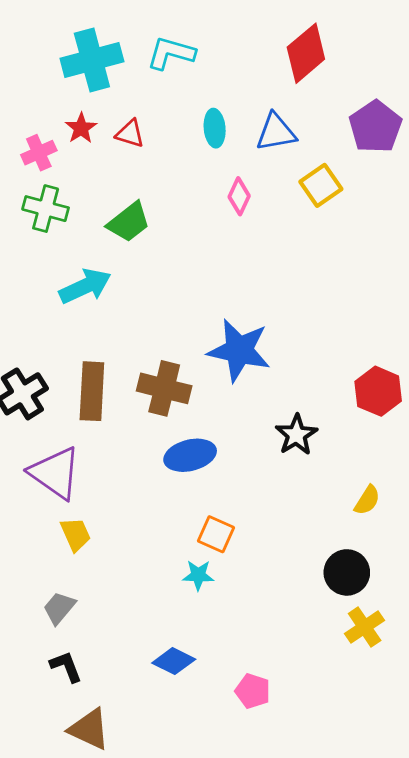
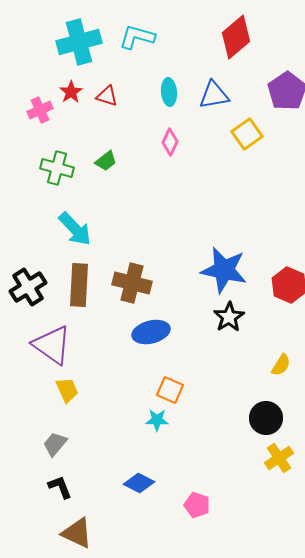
pink diamond: (239, 196) -> (170, 142), moved
green cross: (46, 209) -> (57, 168), moved
green trapezoid: (129, 222) -> (106, 161), size x0.7
cyan arrow: (85, 286) -> (75, 229), moved, turned 72
blue star: (239, 350) -> (224, 270), moved

